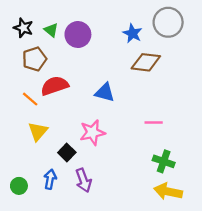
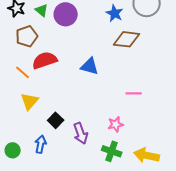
pink star: (92, 132) -> (116, 124), moved, size x0.7
green cross: (164, 161) -> (112, 151), moved
purple arrow: (83, 180) -> (81, 133), moved

